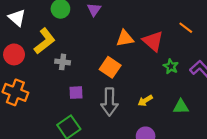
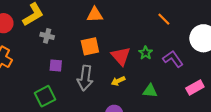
orange triangle: (125, 38) -> (95, 15), moved
red triangle: (153, 41) -> (121, 56), moved
orange square: (110, 67) -> (90, 46), turned 36

